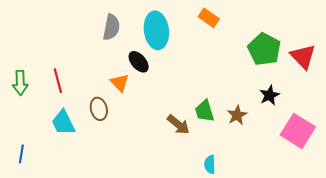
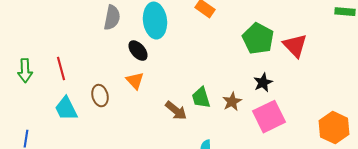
orange triangle: (120, 83) -> (135, 81), moved
pink square: (298, 131) -> (269, 117), moved, turned 32

